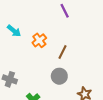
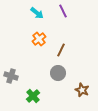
cyan arrow: (14, 31) -> (37, 13), moved

